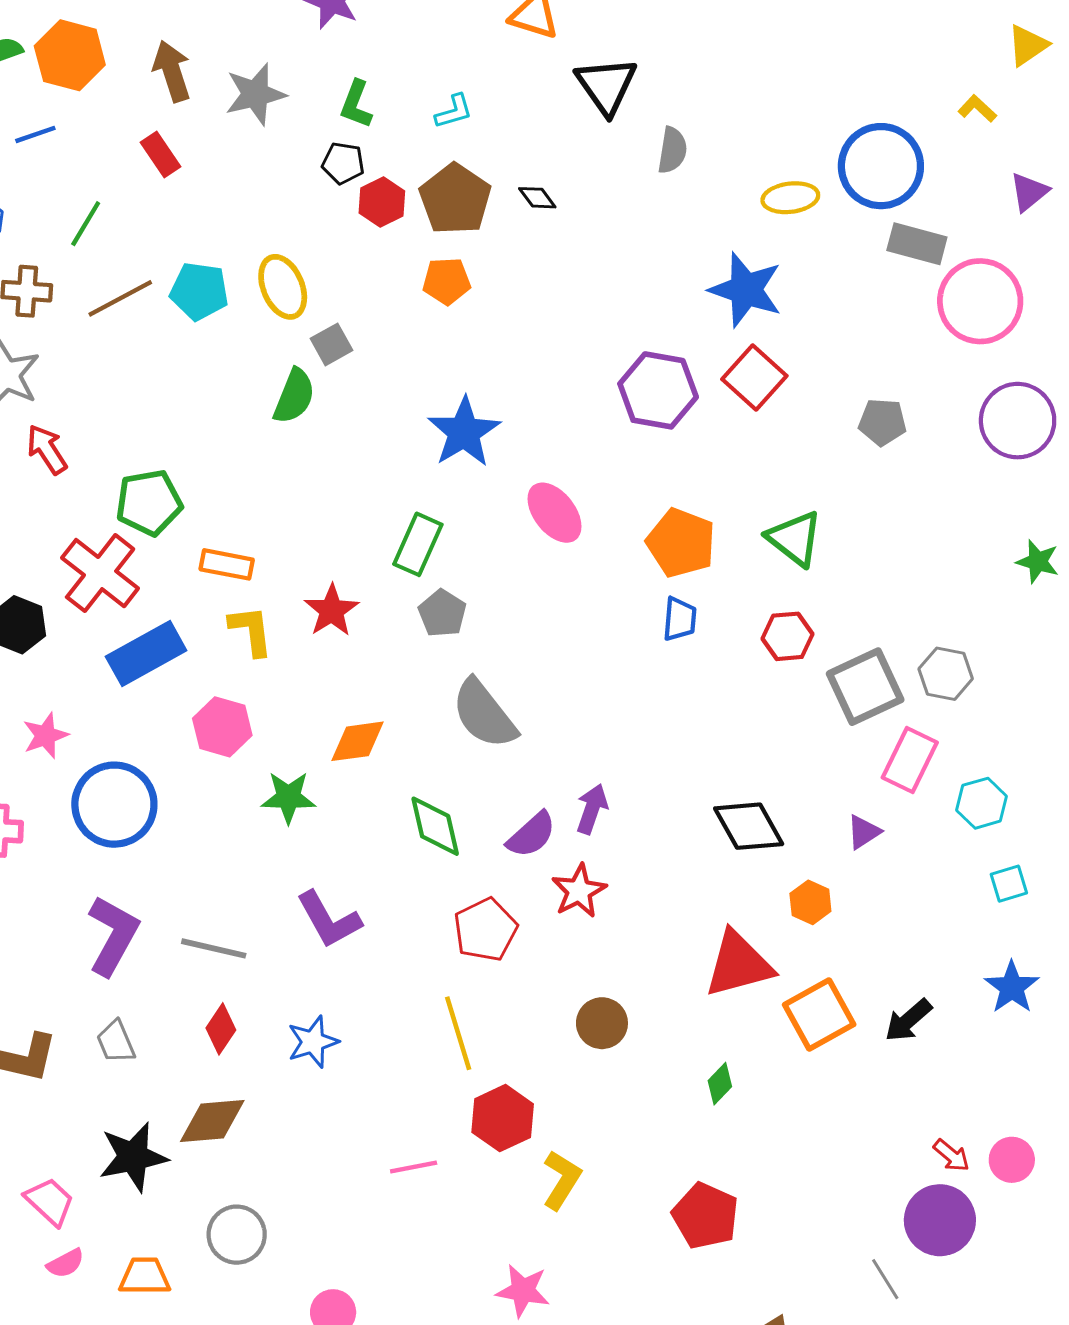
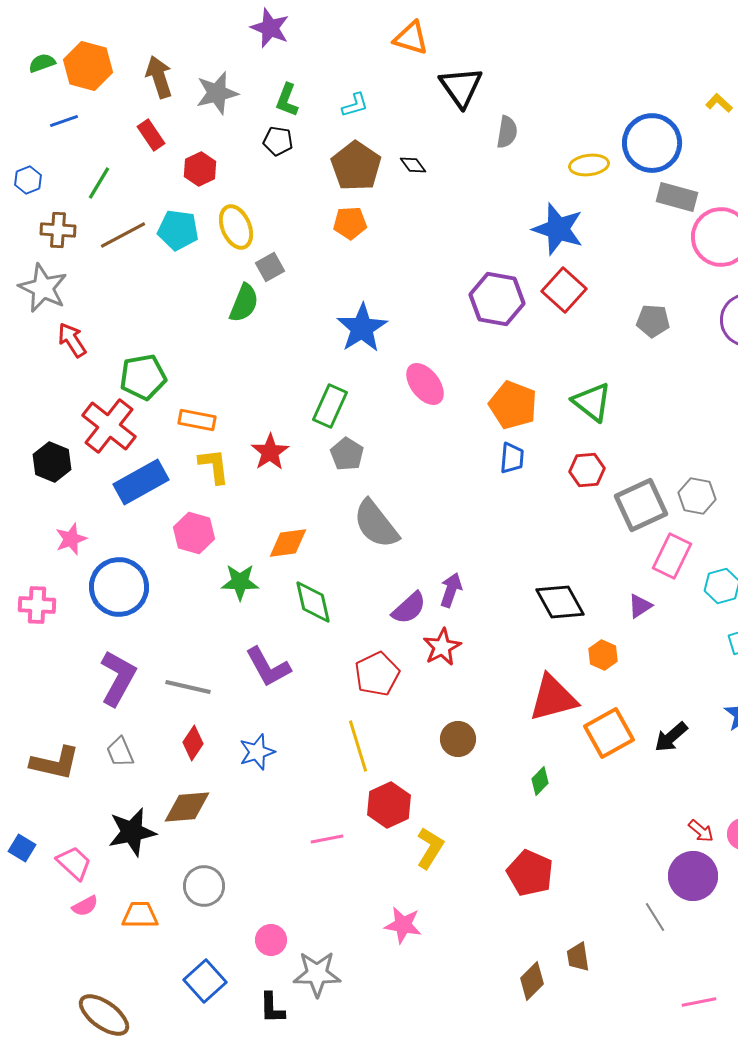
red hexagon: (382, 202) -> (200, 169), moved
green diamond: (435, 826) -> (313, 602), moved

